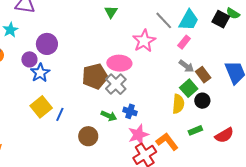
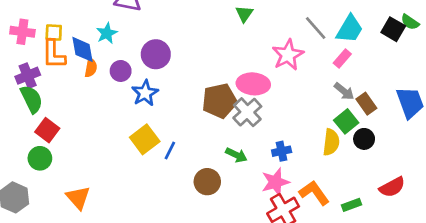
purple circle: (29, 59) -> (121, 71), moved
blue cross: (130, 111) -> (282, 151), moved, turned -32
green rectangle: (195, 130) -> (352, 205), moved

